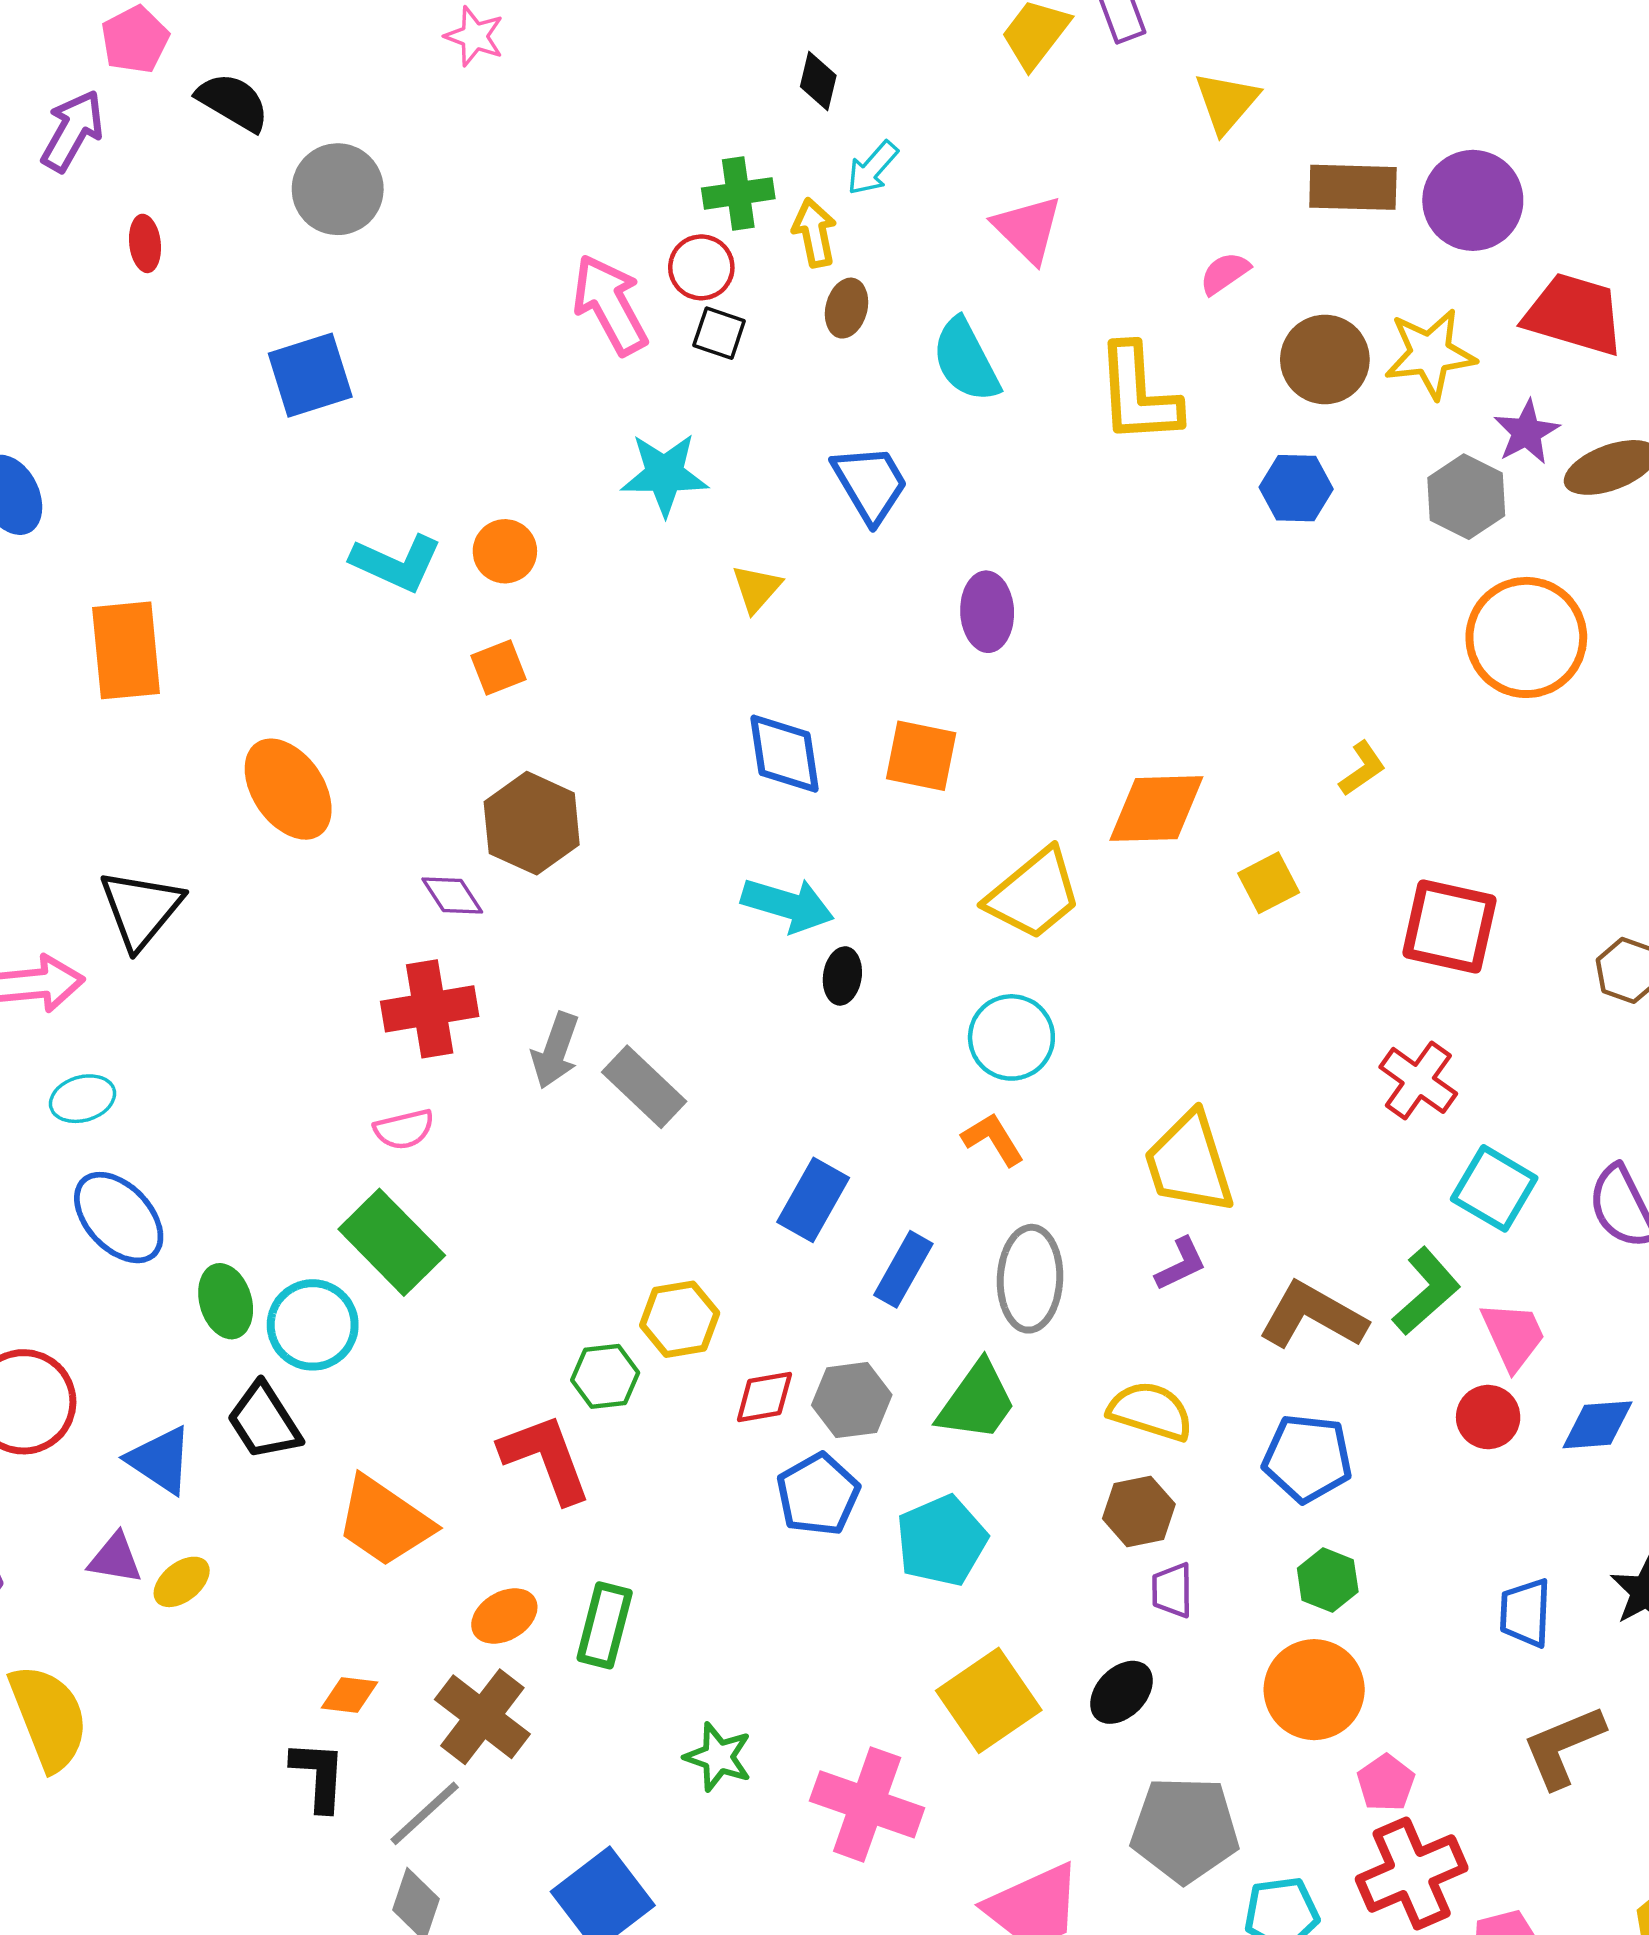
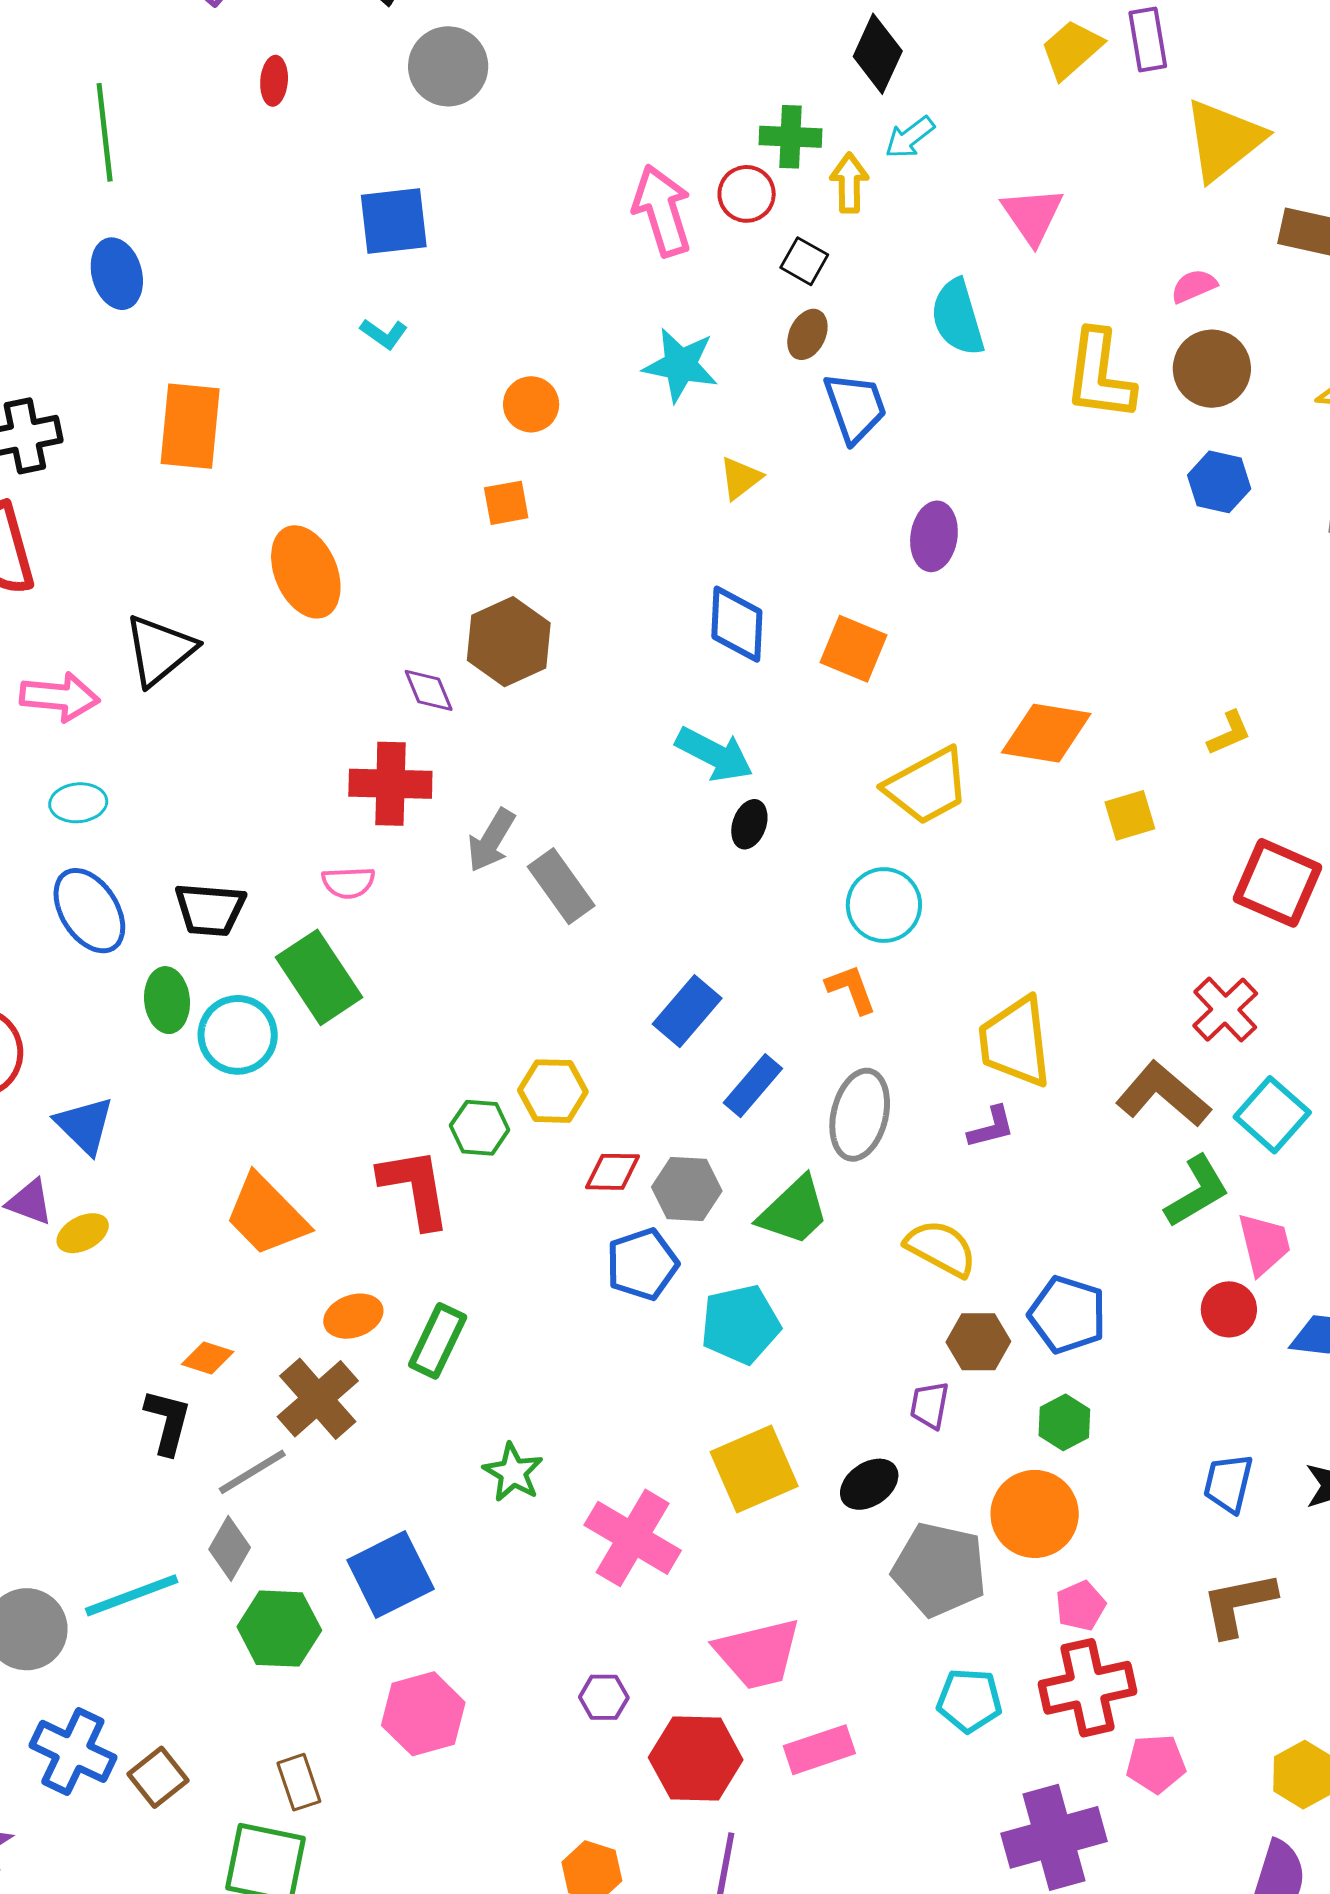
black diamond: (818, 81) -> (878, 54), size x1.5
yellow triangle: (1226, 102) -> (1224, 140), size x1.5
brown ellipse: (847, 308) -> (807, 334), moved
black square: (719, 333) -> (804, 261), moved
brown circle: (1325, 359) -> (1212, 369), moved
cyan L-shape: (396, 563) -> (384, 334), moved, size x0.6
brown L-shape: (1313, 1316) -> (1163, 1094), moved
black trapezoid: (264, 1421) -> (210, 909), moved, turned -64
brown hexagon: (1139, 1511) -> (978, 1342), moved
gray pentagon: (1185, 1830) -> (939, 1569), moved

